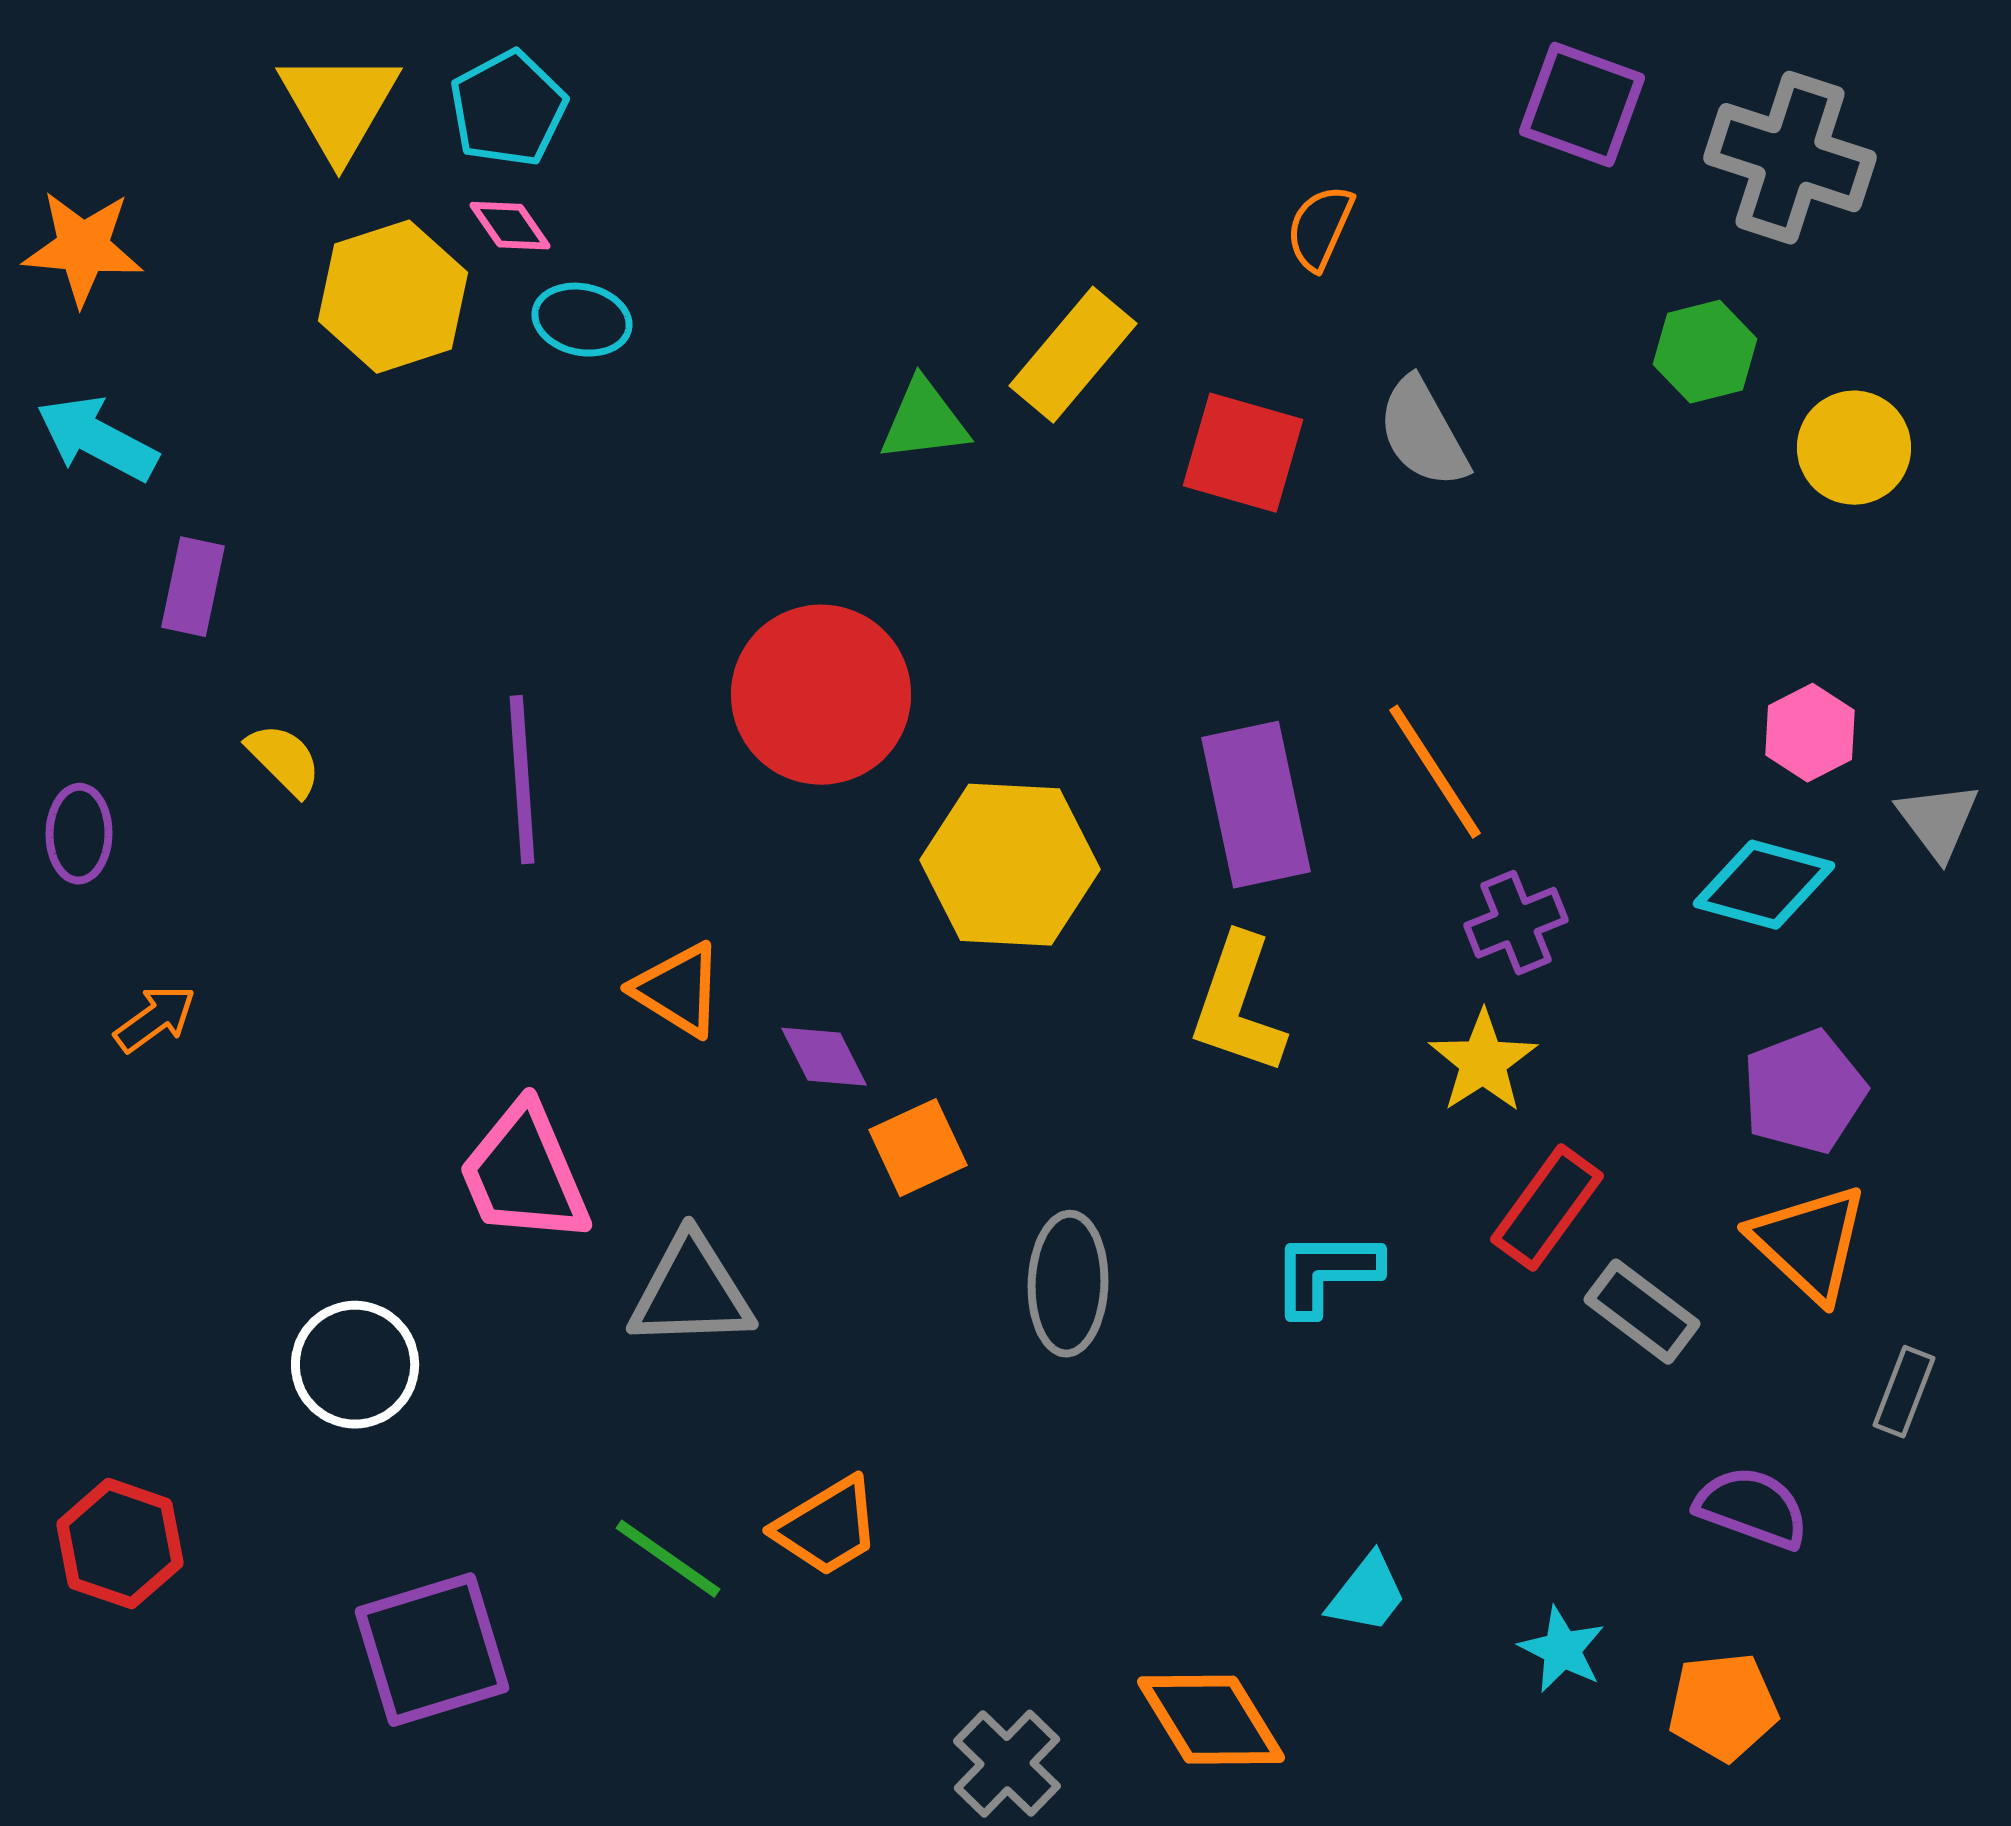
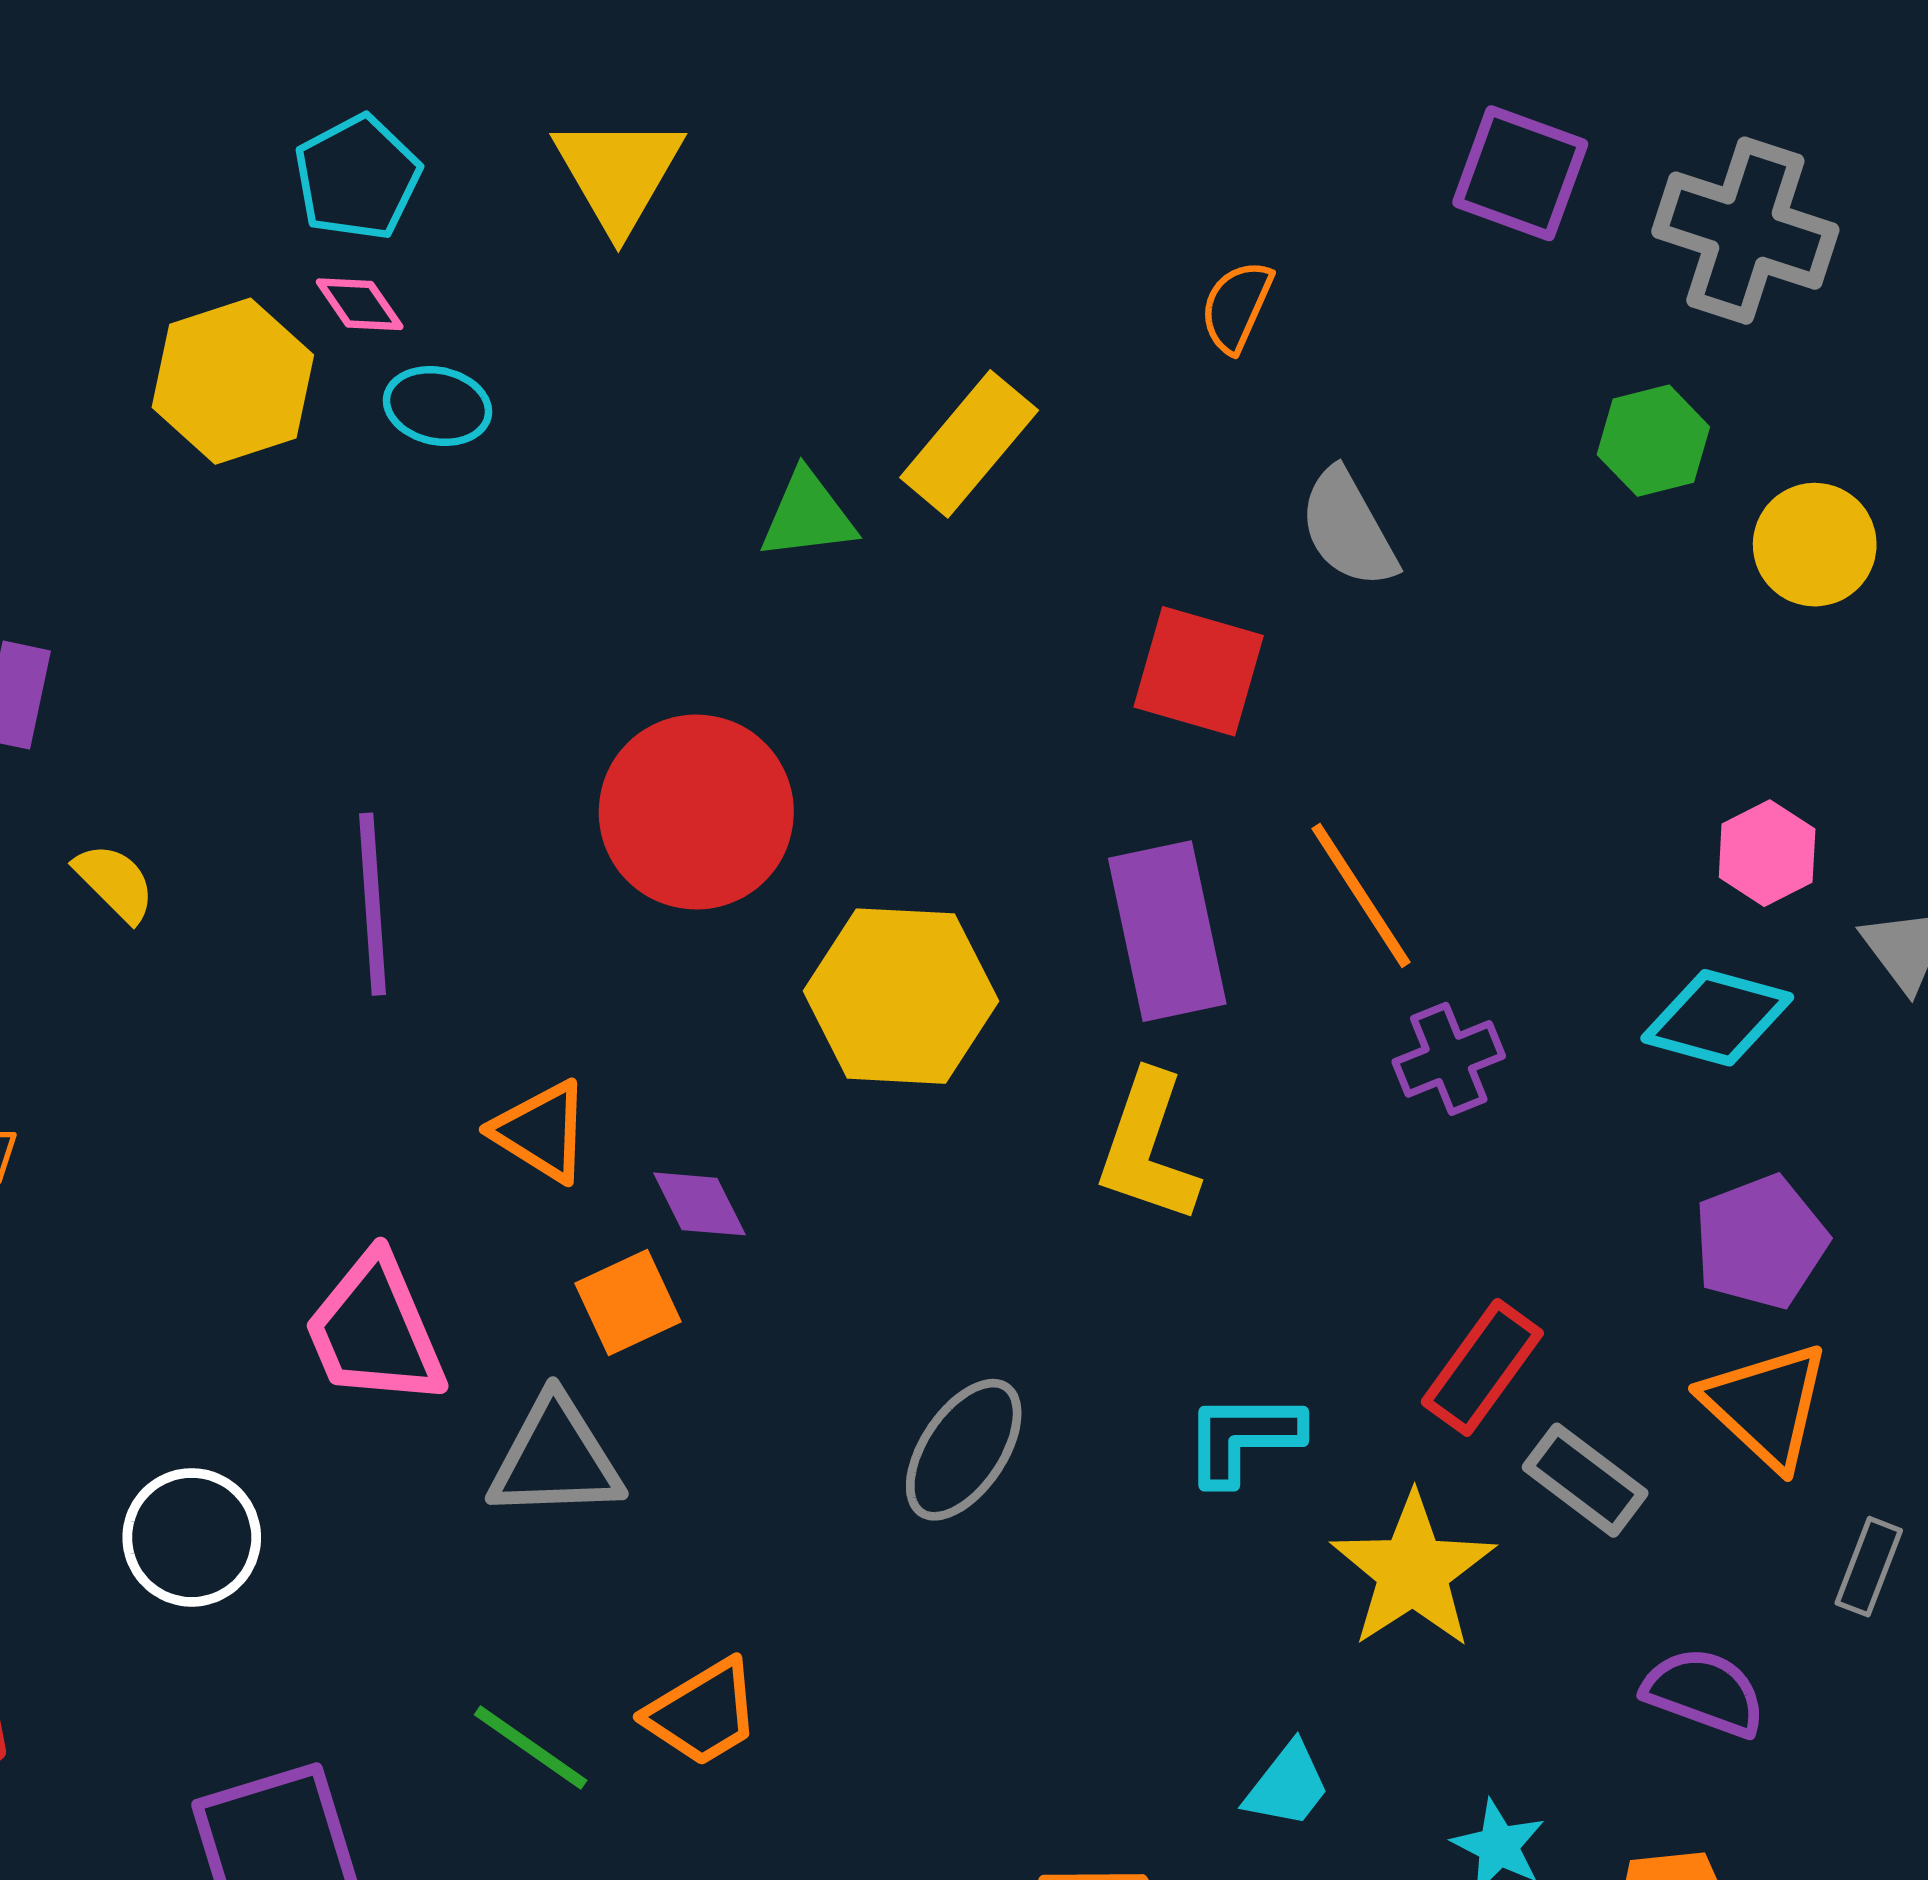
yellow triangle: (339, 105) -> (618, 173), moved
red square: (1243, 453) -> (1199, 671), moved
yellow star: (1483, 1062) -> (1413, 1571), moved, size x1.4
orange square: (918, 1148) -> (628, 1302), moved
gray ellipse: (1068, 1284) -> (964, 1450), turned 32

